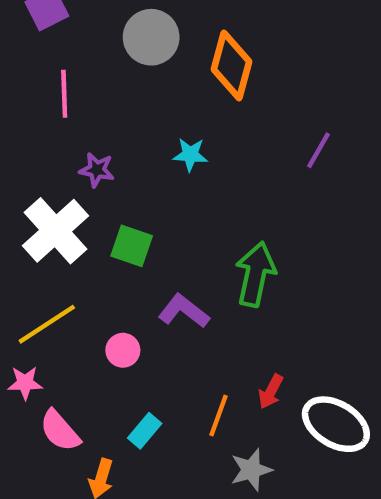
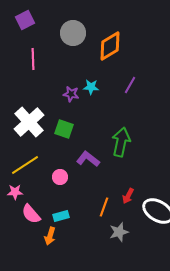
orange diamond: (232, 65) -> (110, 46), turned 44
purple line: (319, 150) -> (130, 85), moved
purple star: (97, 170) -> (71, 94), moved
cyan rectangle: (145, 431) -> (61, 216), moved, turned 35

